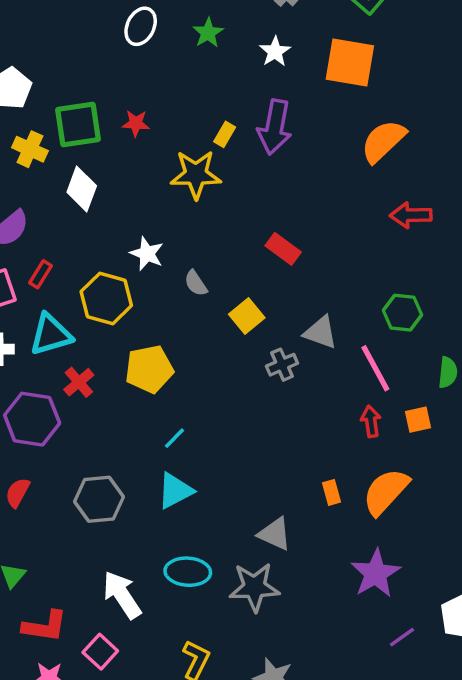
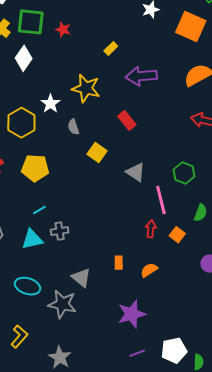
purple arrow: (275, 127) -> (141, 76), moved, turned 60
yellow star: (196, 174) -> (86, 88), moved
yellow square: (247, 316) -> (97, 153), turned -30
gray cross: (282, 365) -> (60, 231), moved
orange square: (418, 420) -> (177, 235), turned 35
orange semicircle: (386, 492) -> (149, 270), size x0.6

